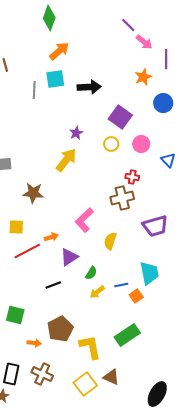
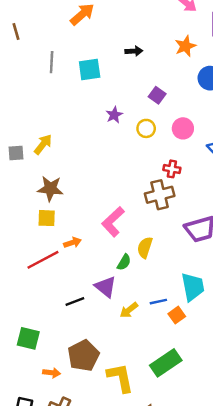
cyan square: (55, 79) -> (90, 69), moved
black arrow: (89, 87) -> (134, 51), moved, size x0.6
purple square: (120, 117) -> (157, 95), size x0.6
purple star: (76, 133) -> (114, 115), moved
yellow arrow: (66, 160) -> (43, 144), moved, size x0.7
yellow square: (16, 227) -> (47, 218), moved
purple triangle: (69, 257) -> (106, 287), moved, turned -48
green semicircle: (91, 273) -> (124, 262), moved

